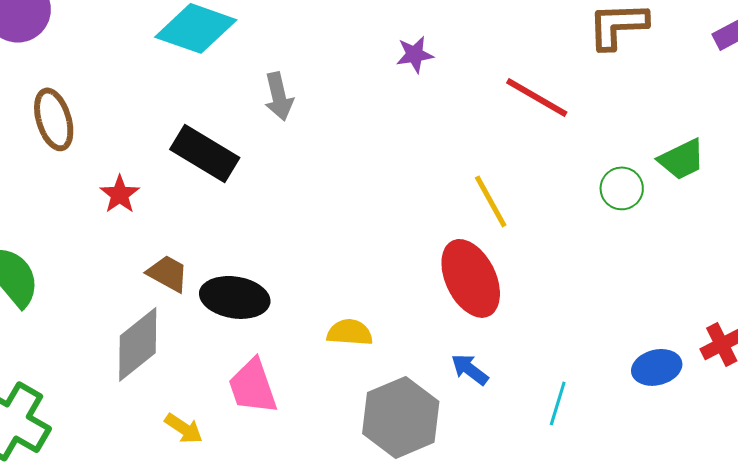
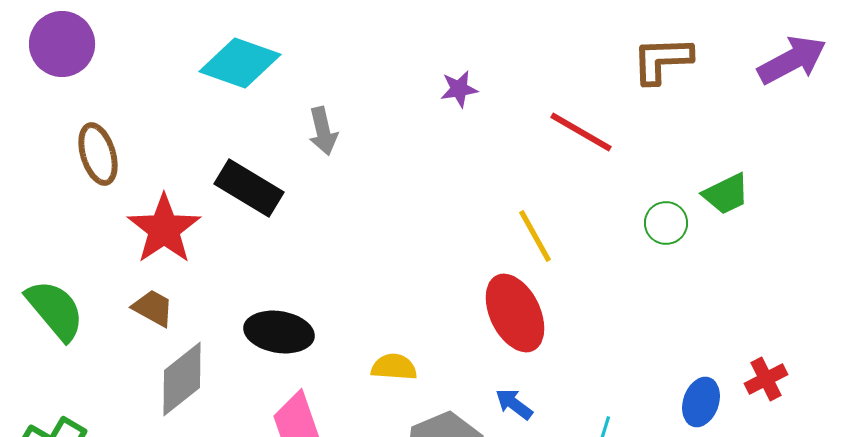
red star: (120, 194) -> (164, 229), size x1.8
brown trapezoid: (168, 273) -> (153, 308), moved
blue ellipse: (657, 367) -> (701, 402), turned -57

